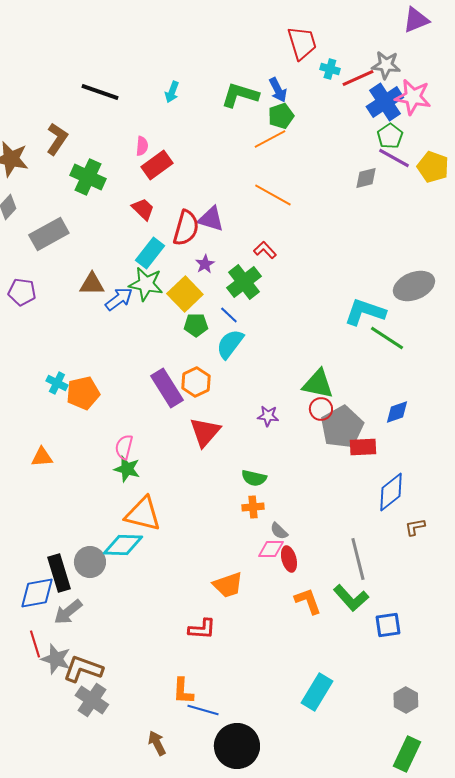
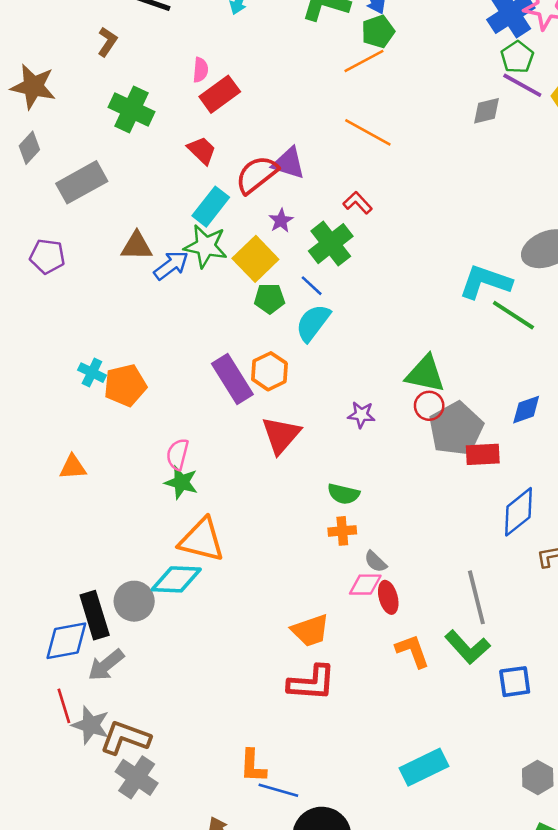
brown L-shape: (57, 139) -> (107, 42), moved, size x0.7
red semicircle: (186, 228) -> (257, 175), turned -144
red L-shape: (202, 629) -> (312, 683), moved, size x1.4
cyan rectangle: (317, 692) -> (424, 767), turned 33

